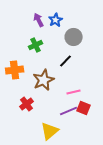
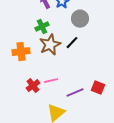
brown star: (44, 80) -> (50, 45), moved
pink line: (74, 92) -> (51, 81), moved
red square: (84, 108) -> (98, 88), moved

